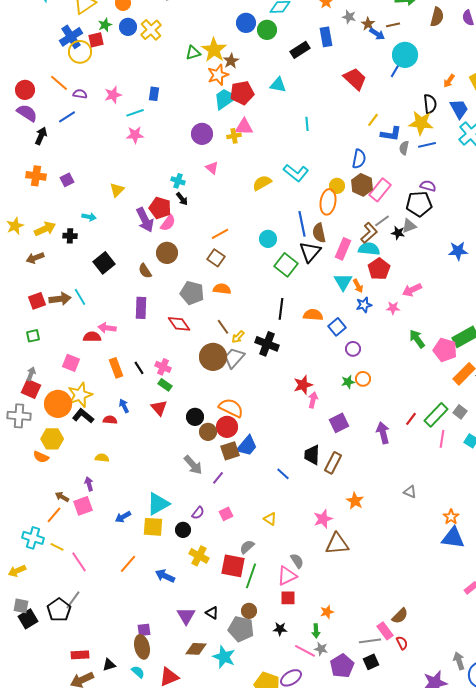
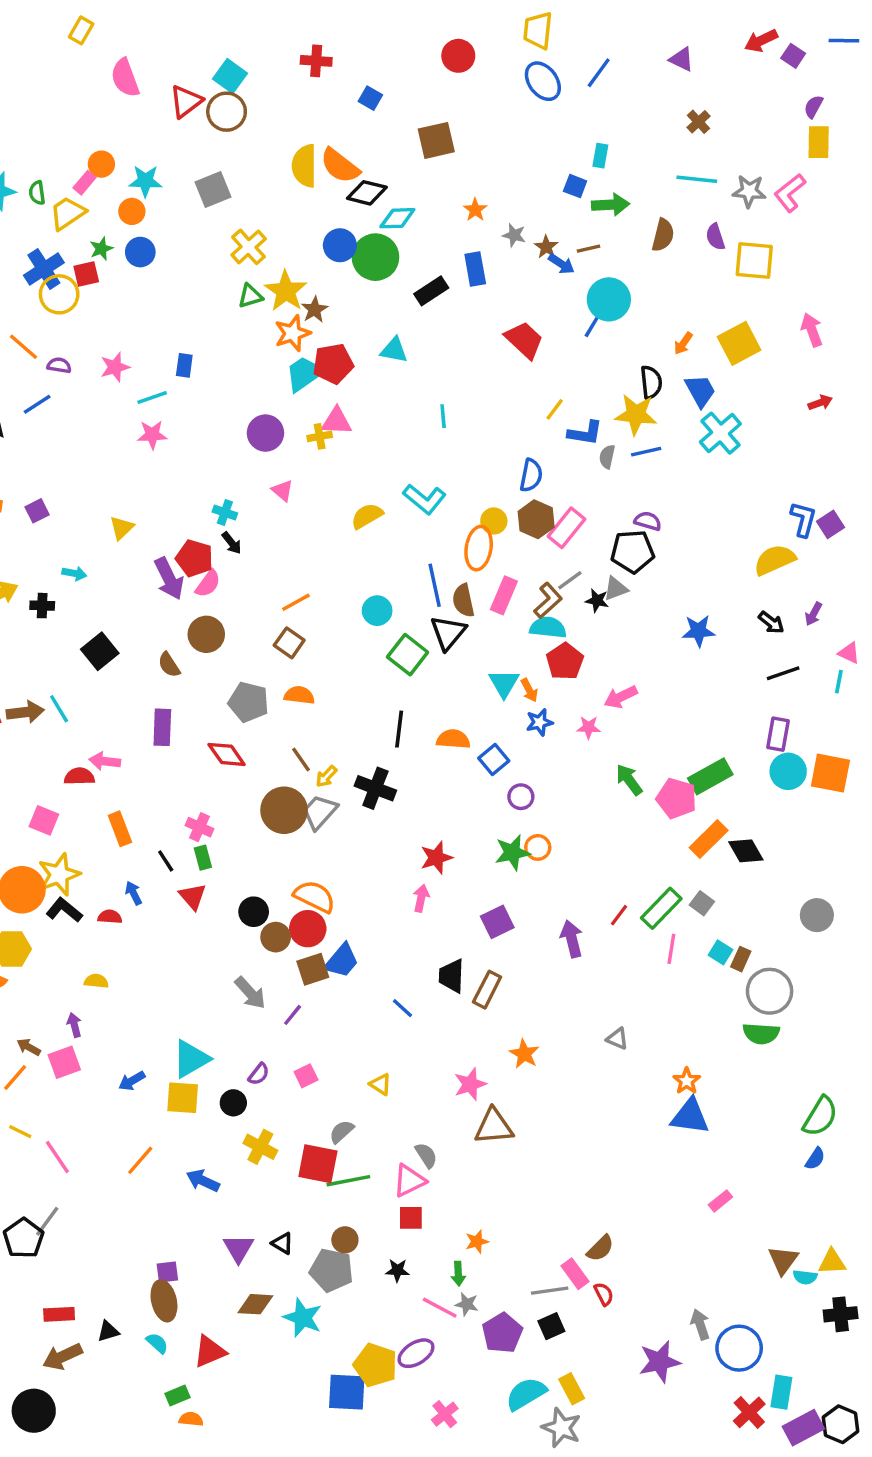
yellow cross: (151, 30) -> (249, 247), moved
green circle: (267, 30) -> (375, 257), size x1.4
pink rectangle: (343, 249) -> (504, 595), moved
black line: (139, 368) -> (166, 861), moved
green star: (348, 382) -> (512, 853), size x1.5
green rectangle: (165, 385) -> (203, 858), turned 40
pink arrow: (313, 400) -> (421, 898), moved
green line: (251, 576) -> (348, 1181), turned 60

